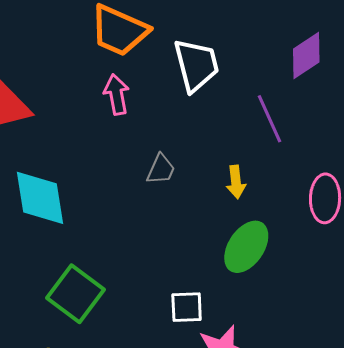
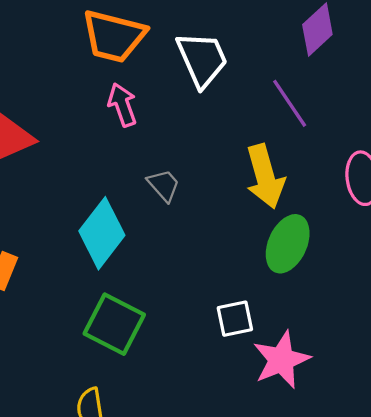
gray trapezoid: (161, 169) -> (164, 185), moved, turned -56
yellow arrow: (236, 182) -> (265, 176), size x1.8
cyan diamond: (40, 198) -> (102, 233), moved, turned 56

